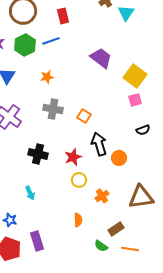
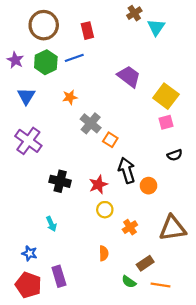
gray cross: (53, 109) -> (91, 123), moved, turned 30

